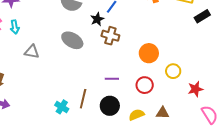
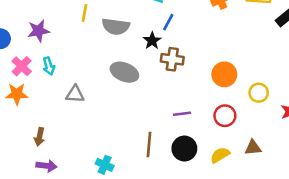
cyan cross: (62, 107) -> (105, 165), moved

